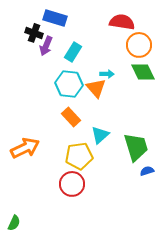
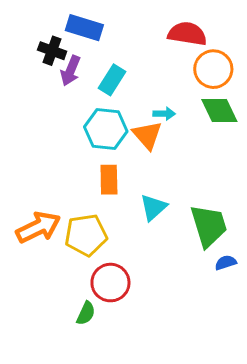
orange rectangle: (71, 117) -> (109, 180), turned 42
yellow pentagon: (79, 156) -> (86, 235), moved
green semicircle: (14, 223) -> (86, 313), moved

